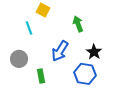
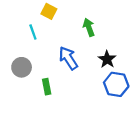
blue arrow: (60, 51) -> (68, 58), turned 115
blue hexagon: (85, 74) -> (116, 84), moved

